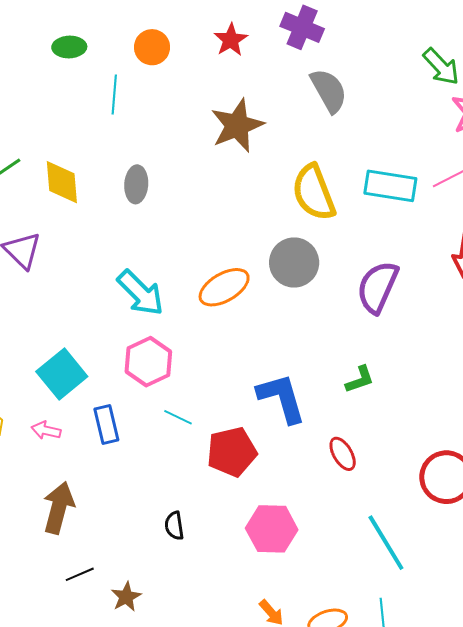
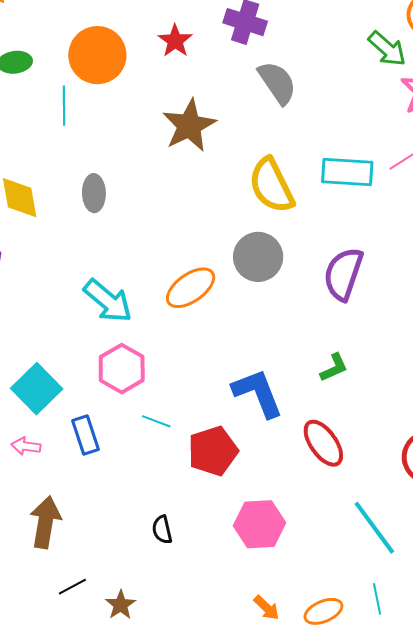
orange circle: (152, 47) -> (97, 55), size x1.6
red ellipse: (343, 454) -> (323, 443), size x1.4

